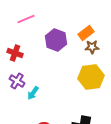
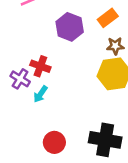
brown star: (92, 47) -> (115, 46), moved
red cross: (15, 53) -> (40, 66), moved

